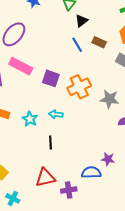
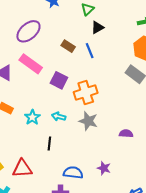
brown rectangle: (99, 42) -> (68, 46), moved
gray star: (109, 99) -> (88, 121), moved
blue semicircle: (91, 172) -> (73, 173), moved
red triangle: (45, 178) -> (22, 169), moved

